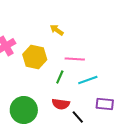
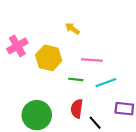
green line: (60, 77) -> (76, 79), turned 72
red semicircle: (61, 104) -> (77, 109), turned 90

